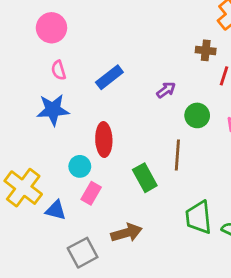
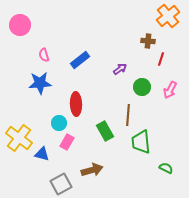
pink circle: (51, 28) -> (20, 25), moved
green trapezoid: (199, 217) -> (141, 142), moved

